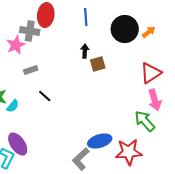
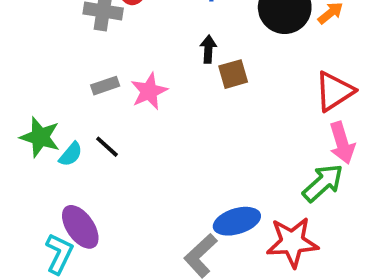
pink star: (16, 45) -> (149, 91), moved
black line: (45, 96) -> (107, 147), moved
green arrow: (145, 121) -> (323, 183), turned 90

